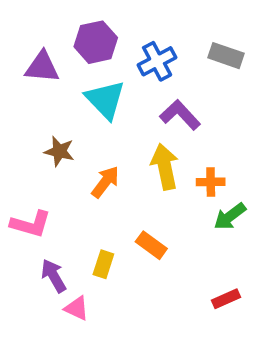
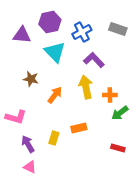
orange rectangle: (151, 245) -> (79, 128), turned -49
red rectangle: (226, 299) -> (118, 148), moved, turned 40
pink triangle: (77, 308) -> (30, 167), moved

